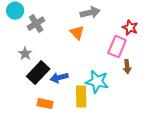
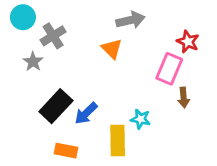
gray star: (25, 54) -> (33, 62), moved
blue arrow: (59, 78) -> (86, 113), turned -30
cyan star: (97, 82) -> (141, 119), size x0.6

